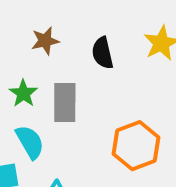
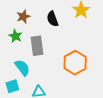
green star: (23, 93) -> (15, 36), moved

